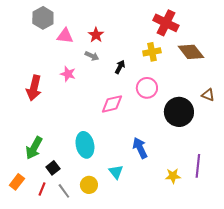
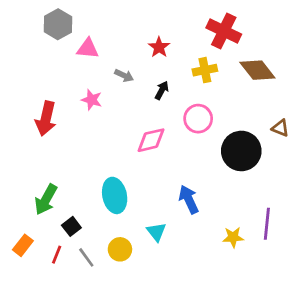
red star: (96, 35) -> (159, 47), moved

